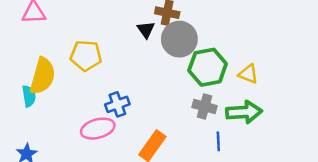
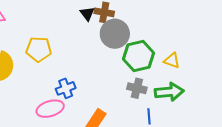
black triangle: (146, 30) -> (87, 14), moved

